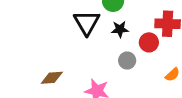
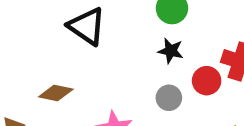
black triangle: (87, 23) -> (87, 26), moved, turned -40

